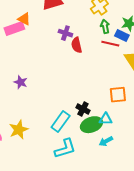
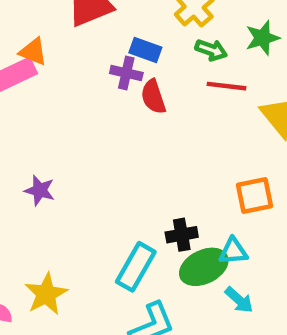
green arrow: (105, 27) -> (211, 50), turned 128
blue rectangle: (122, 35) -> (145, 50), moved
black cross: (83, 109) -> (182, 235), turned -32
cyan arrow: (106, 141) -> (239, 300), turned -104

